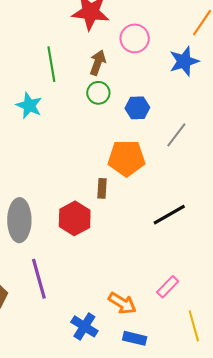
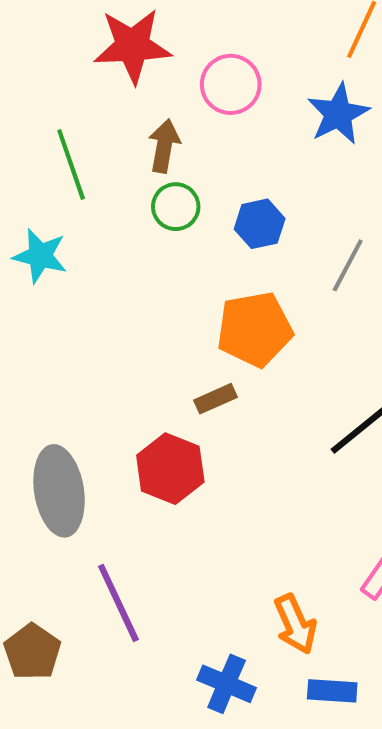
brown rectangle: (102, 188) -> (216, 399), turned 72
orange arrow: (122, 303) -> (295, 624), turned 44

